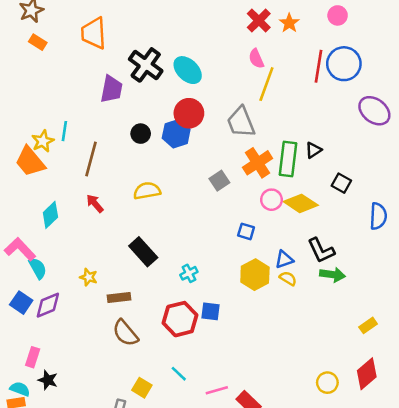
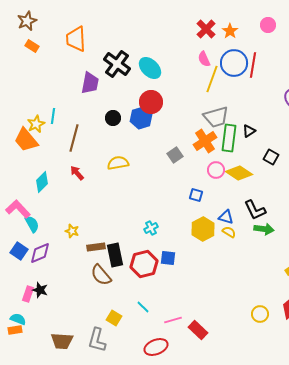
blue circle: (344, 64) -> (234, 63), moved
gray trapezoid: (241, 122) -> (216, 117), moved, turned -84
black rectangle: (143, 252) -> (115, 255), moved, turned 30
blue triangle: (284, 259) -> (226, 217), turned 35
black star: (48, 380) -> (40, 290), moved

